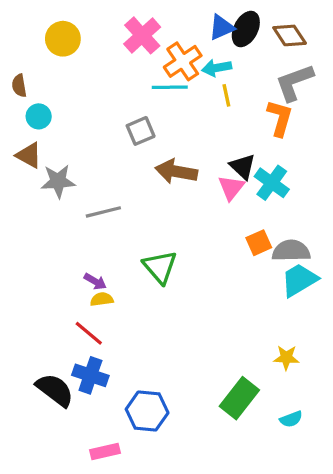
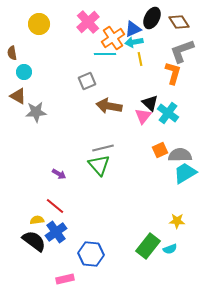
blue triangle: (222, 27) -> (133, 29), moved
gray line: (103, 212) -> (103, 148), moved
yellow semicircle: (102, 299) -> (37, 220), moved
blue cross: (90, 375) -> (56, 232), turned 35
cyan semicircle: (291, 419) -> (170, 249), moved

